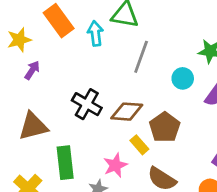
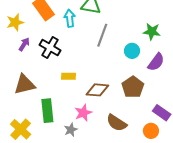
black cross: (87, 104) -> (50, 48), moved
brown diamond: (127, 112) -> (97, 90), moved
brown pentagon: (165, 127) -> (133, 87), moved
yellow rectangle: (139, 145) -> (68, 76), moved, turned -48

